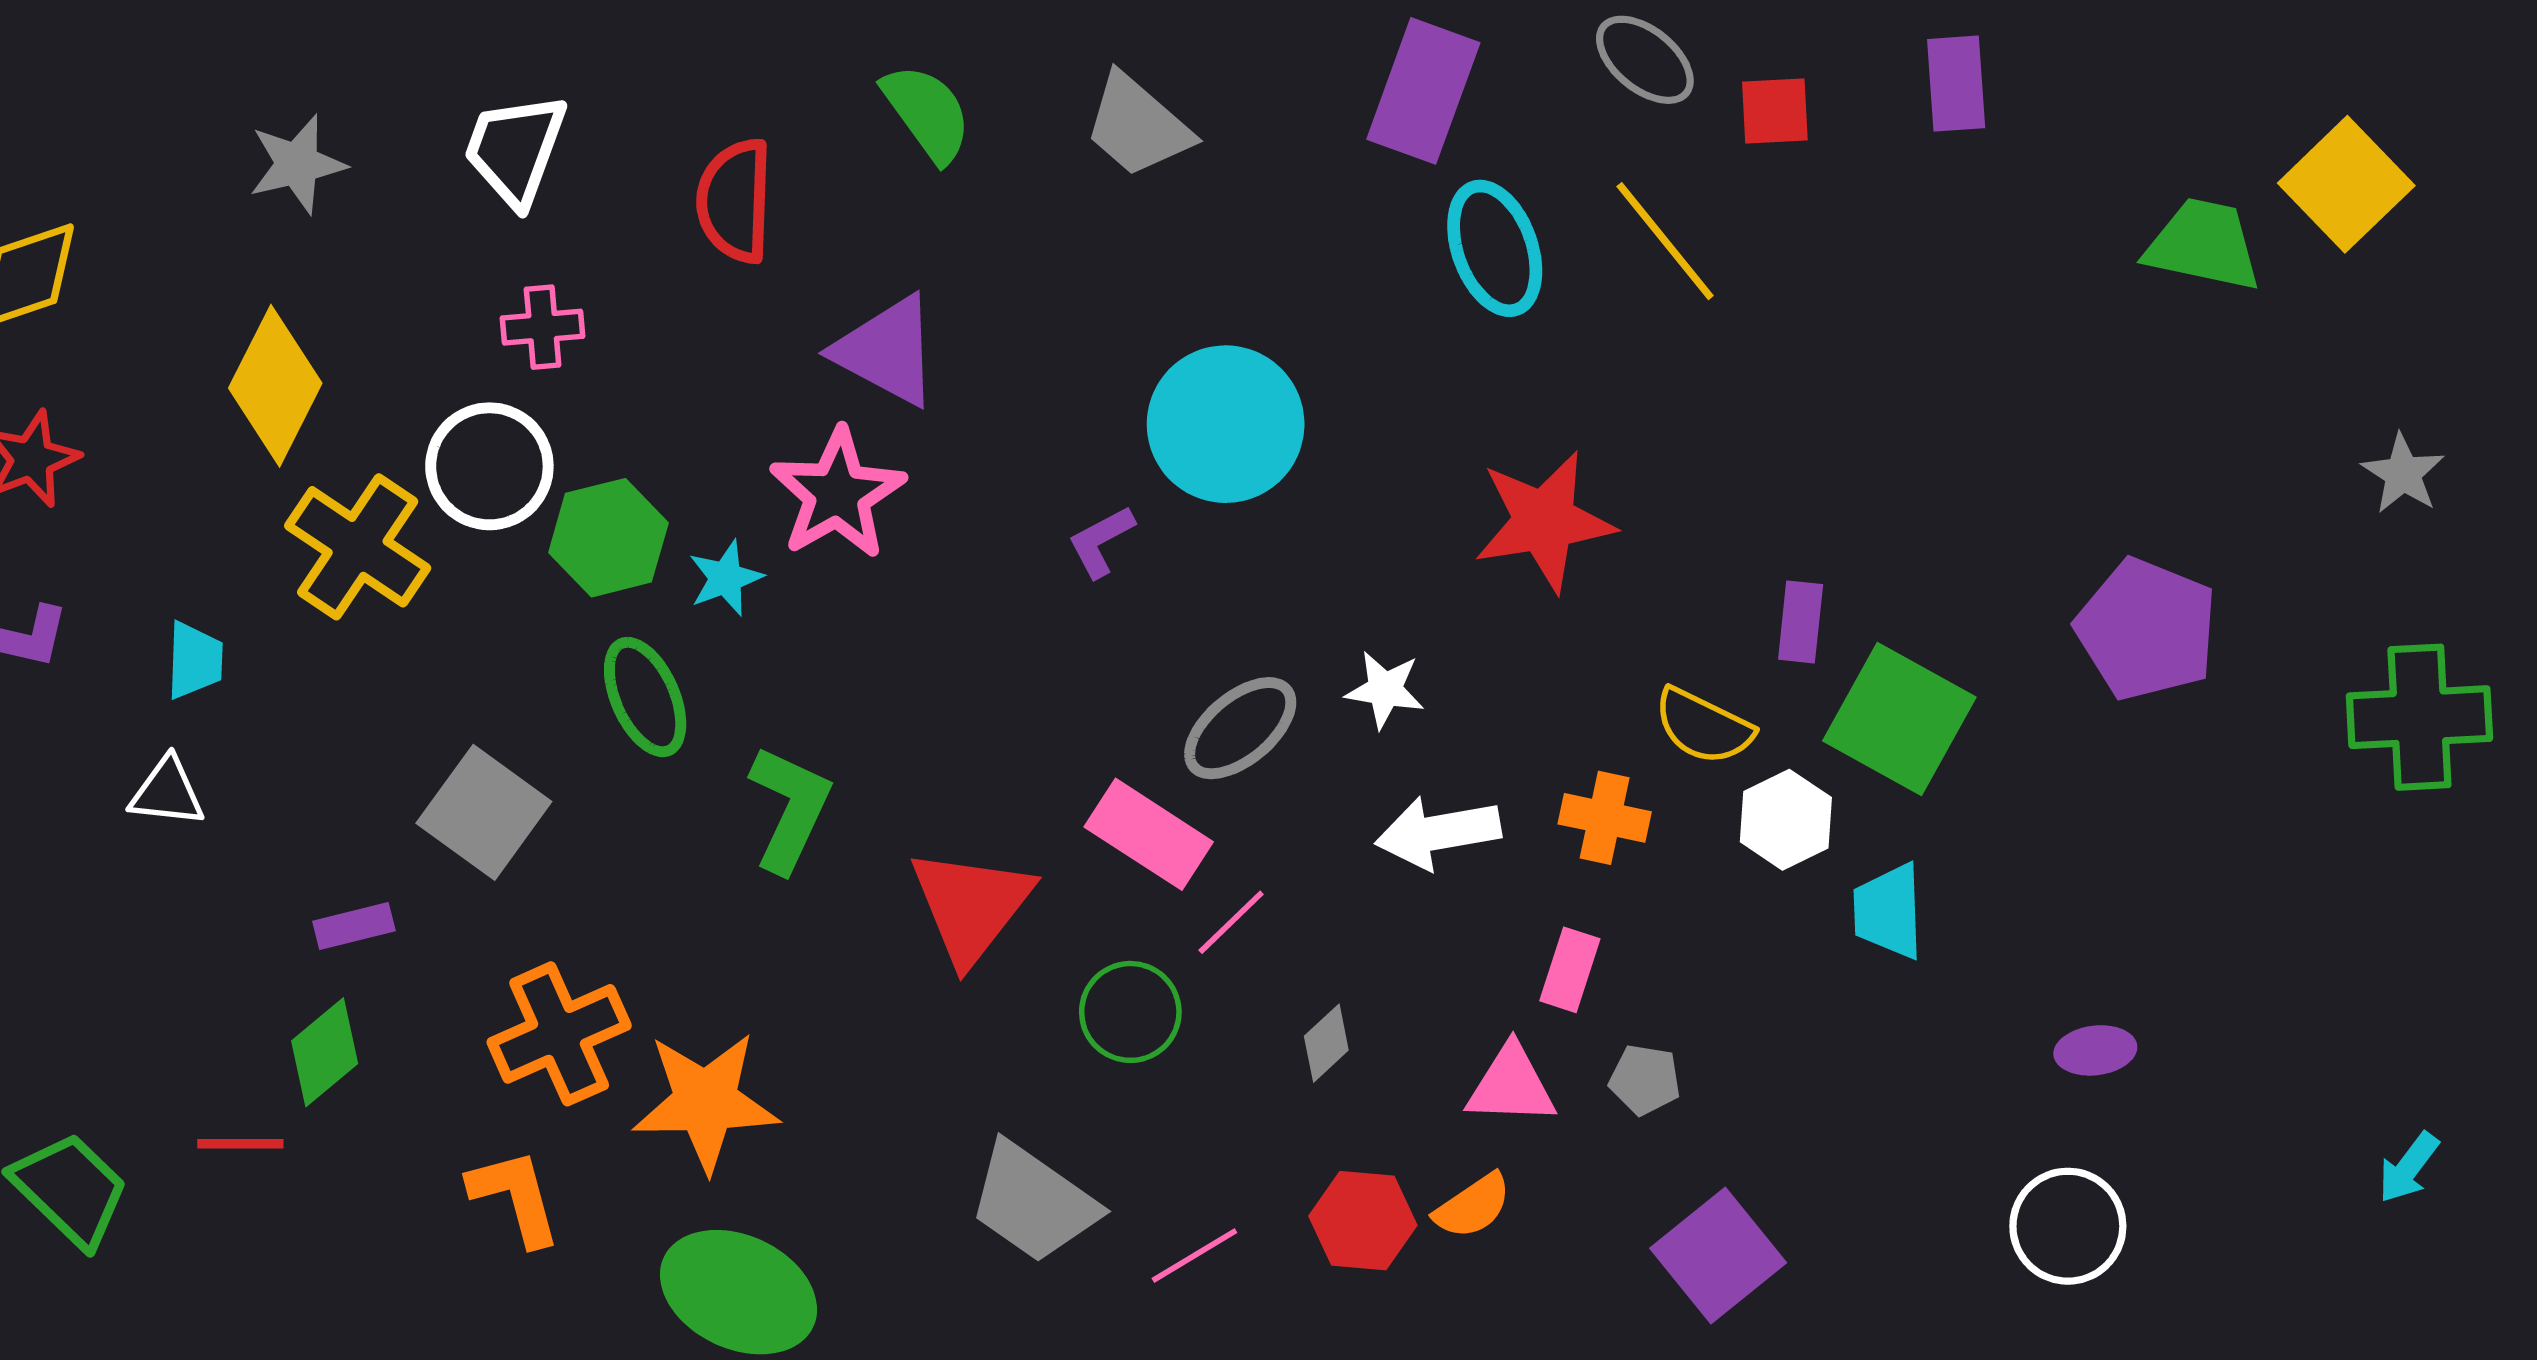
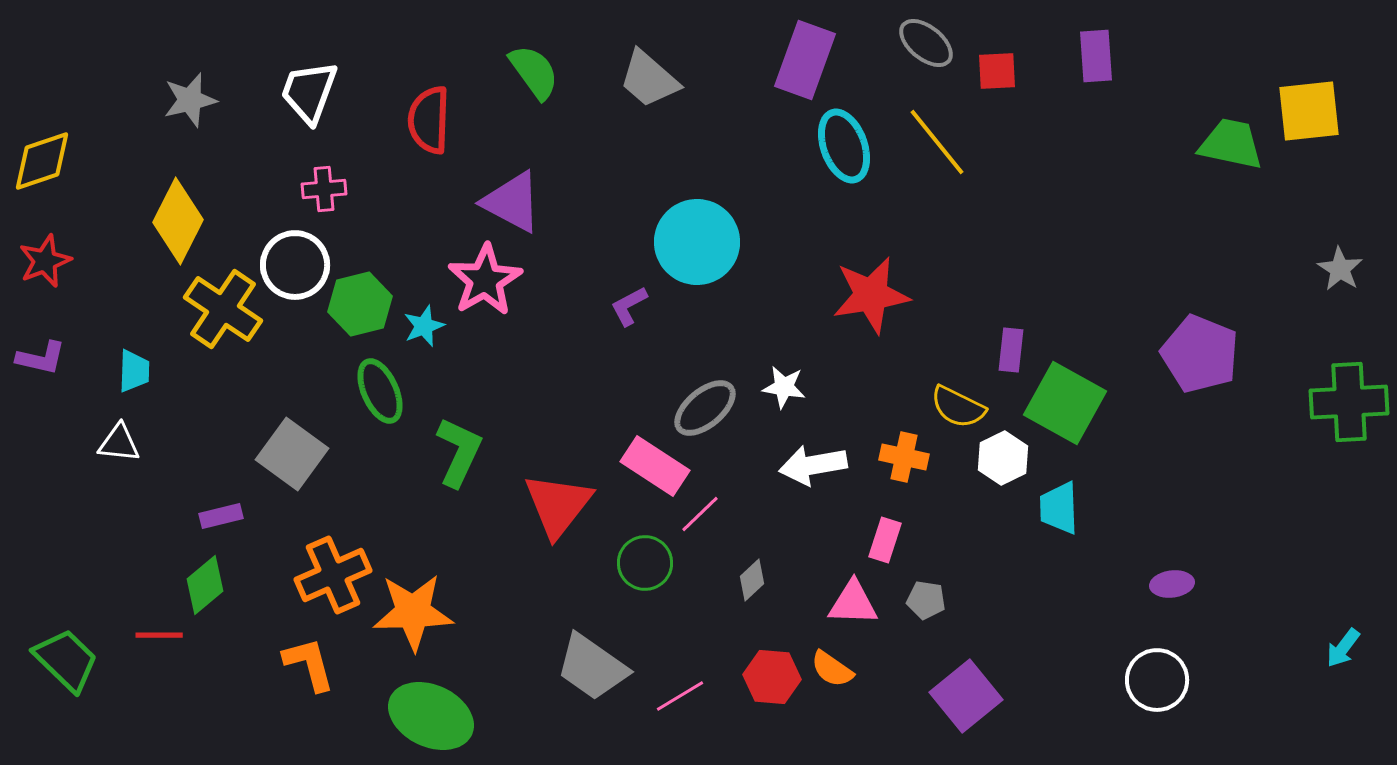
yellow square: (2346, 184) -> (1309, 111), turned 38
orange semicircle: (1473, 1206) -> (832, 669), turned 69

